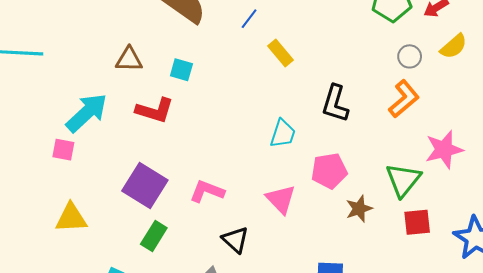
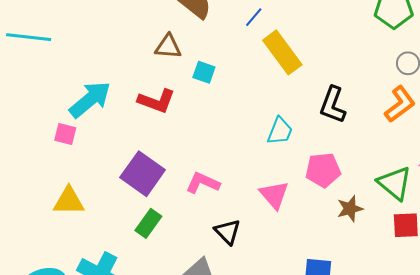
yellow rectangle: (280, 53) -> (282, 52), size x1.6
brown triangle: (129, 59) -> (168, 47), moved
cyan square: (181, 70) -> (204, 72), moved
green triangle: (403, 180) -> (395, 183), turned -33

